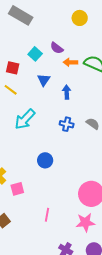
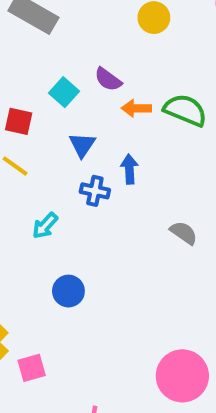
cyan arrow: (25, 119) -> (45, 226), size x0.6
blue cross: (67, 124) -> (95, 191), moved
blue circle: (45, 160) -> (68, 291), moved

